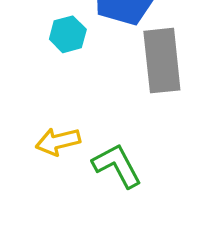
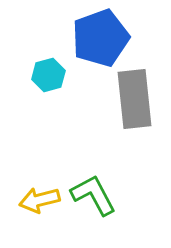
yellow arrow: (58, 141) -> (39, 200), moved

